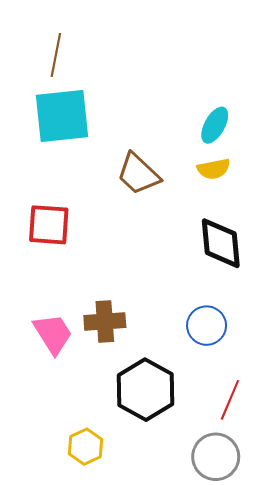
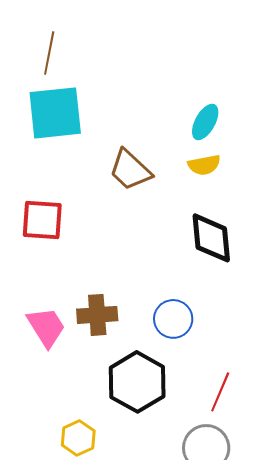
blue circle: (207, 326) -> (173, 319), moved

